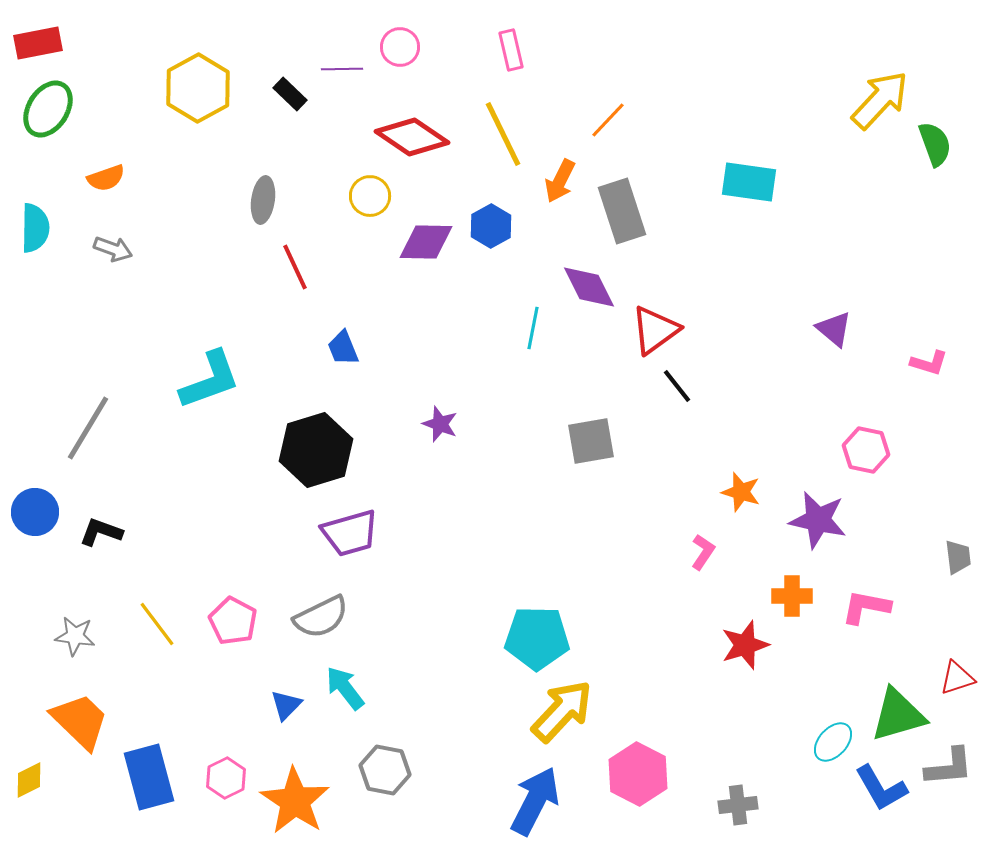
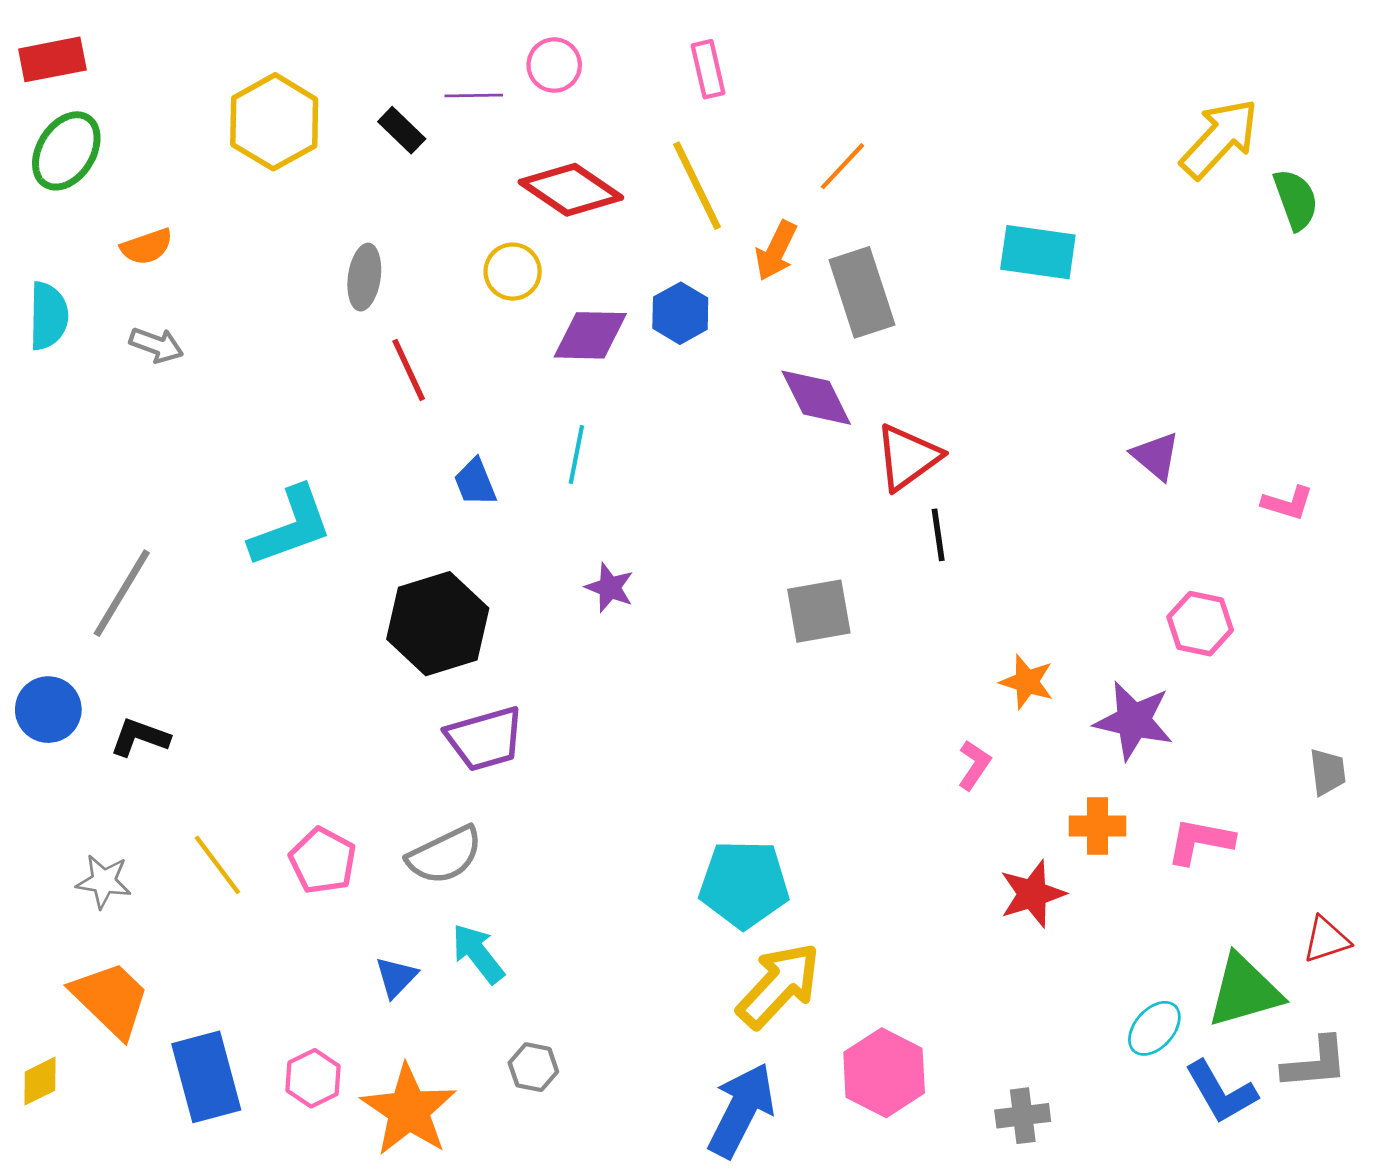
cyan line: (533, 328) -> (576, 455), moved
black line: (677, 386) -> (938, 535), turned 30
gray hexagon: (385, 770) -> (533, 1067), size x0.7

